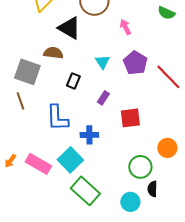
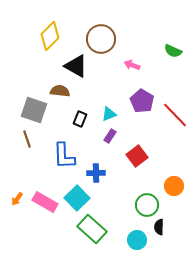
pink arrow: (125, 27) -> (132, 65), turned -42
cyan triangle: (102, 62) -> (109, 114), moved, turned 42
red square: (130, 118) -> (137, 156), turned -30

